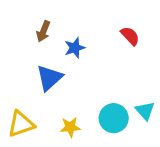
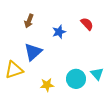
blue star: (75, 48) -> (59, 32), moved
yellow triangle: (21, 124) -> (14, 70), moved

